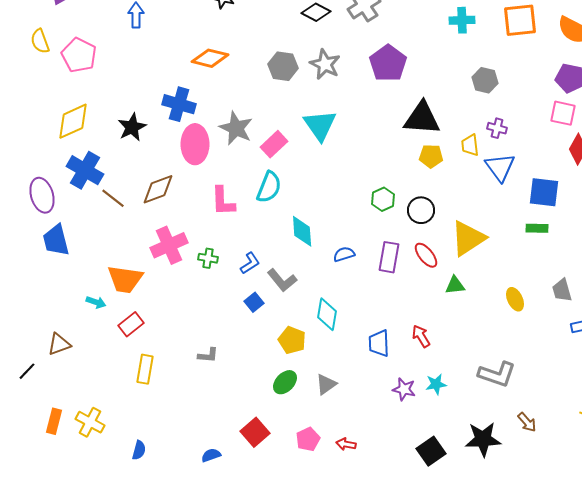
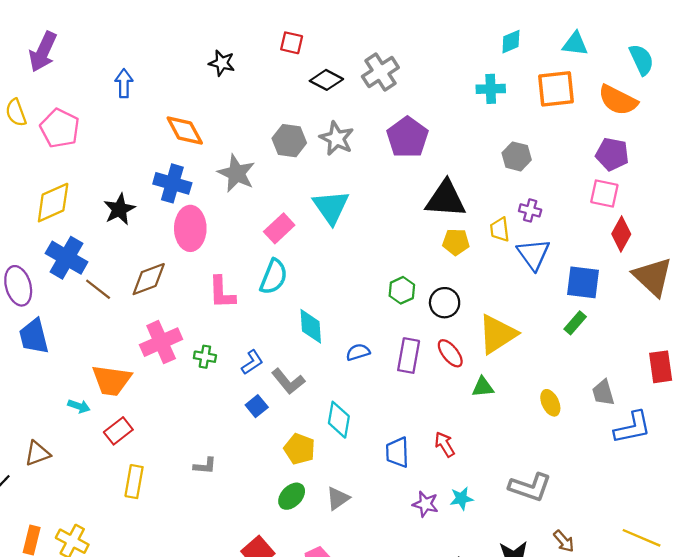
orange diamond: (210, 58) -> (185, 131), moved, turned 48
gray star: (236, 128) -> (236, 173), moved
green rectangle: (537, 228) -> (575, 323), turned -50

